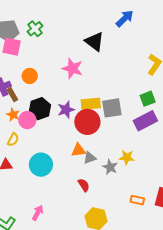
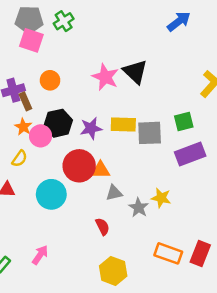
black triangle: (94, 42) -> (135, 72), moved
green square: (148, 99) -> (184, 122), moved
red circle: (87, 122) -> (79, 166), moved
orange triangle: (78, 150) -> (101, 170), moved
orange rectangle: (137, 200) -> (168, 253), size x1.5

